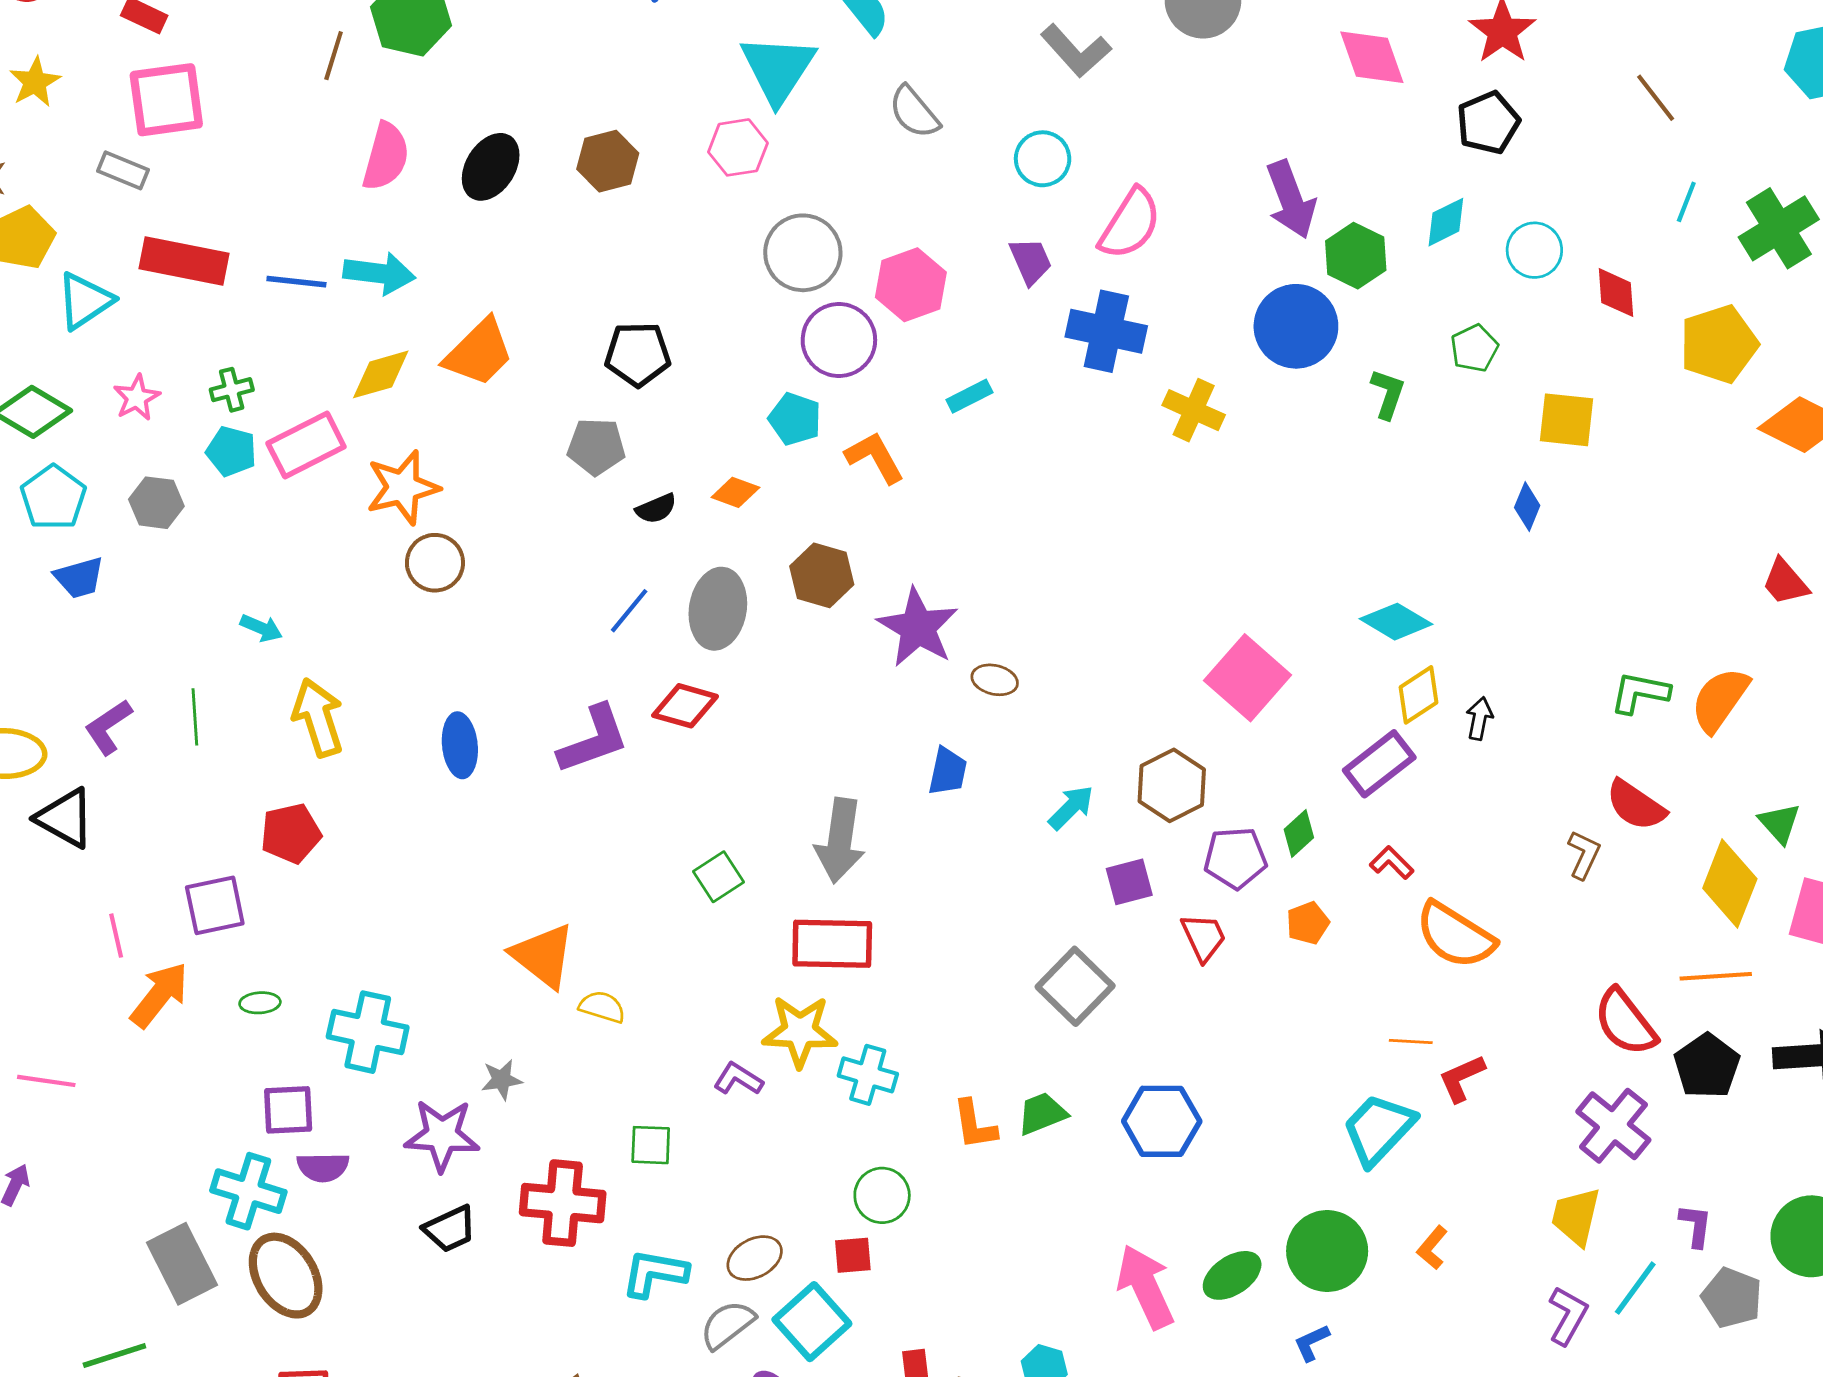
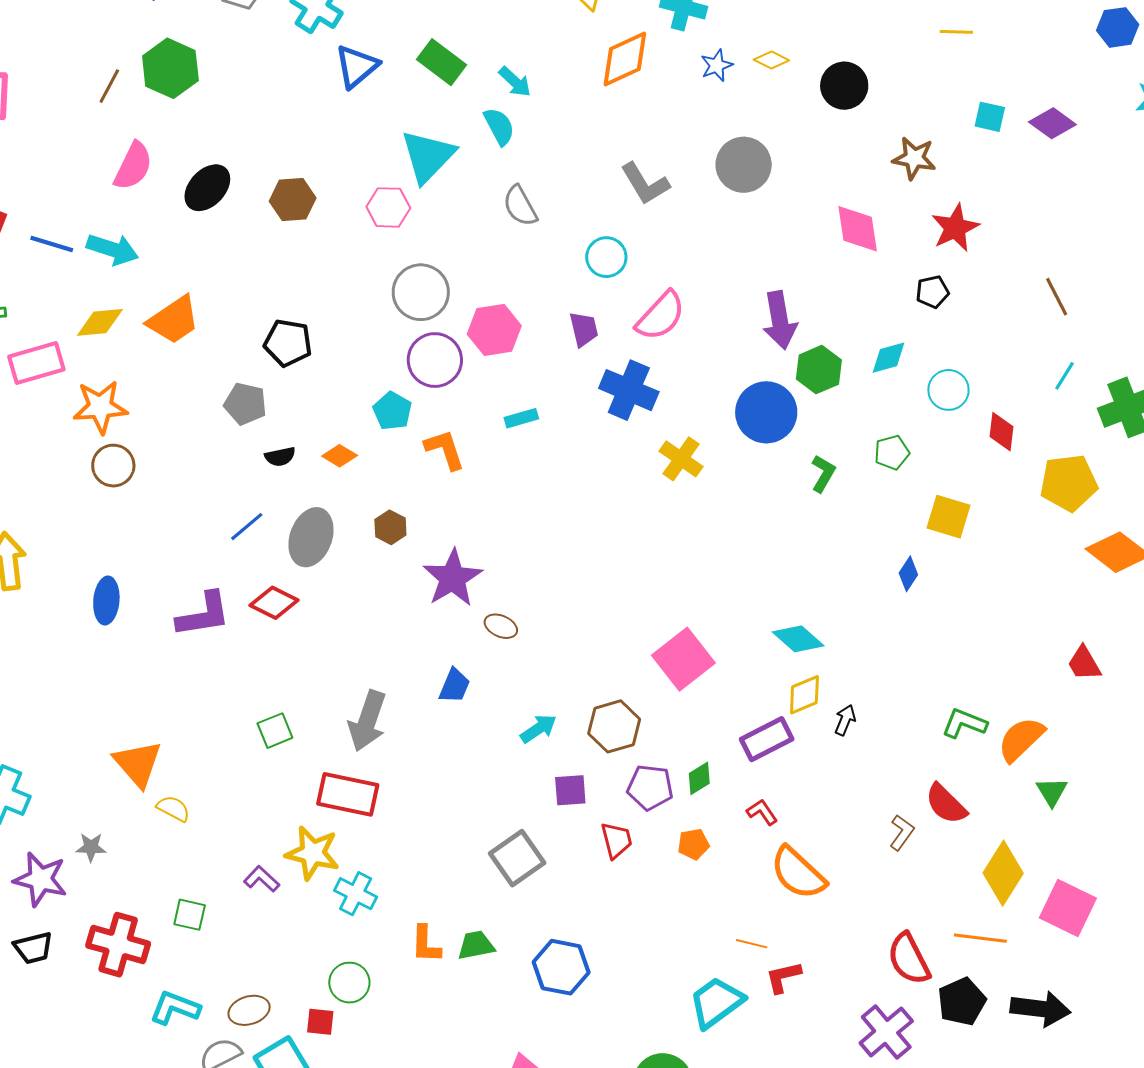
black pentagon: (1488, 123) -> (933, 292), size x0.7
brown hexagon: (822, 575) -> (390, 527), size x0.7
green triangle: (1780, 823) -> (1052, 792), moved

